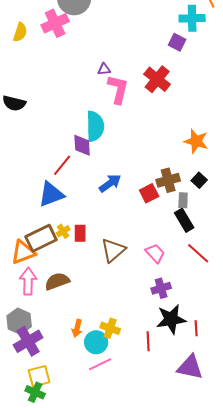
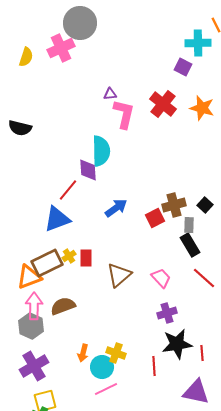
orange star: (196, 141) -> (202, 108), moved
gray hexagon: (19, 321) -> (31, 326), moved

